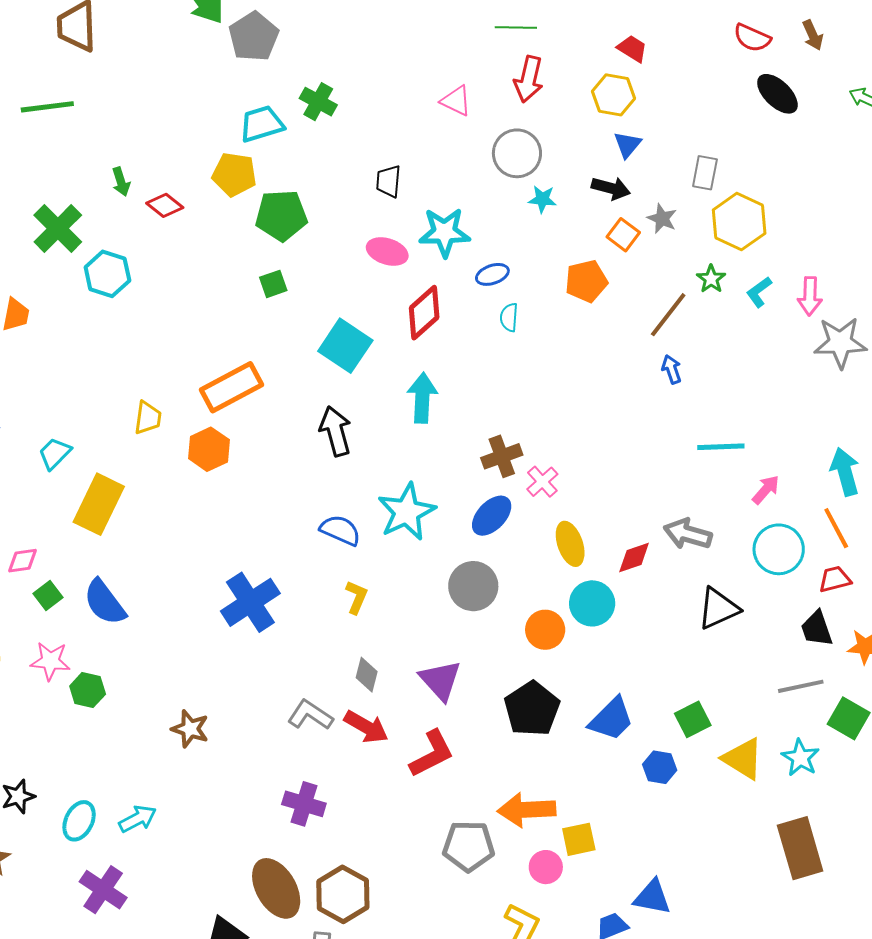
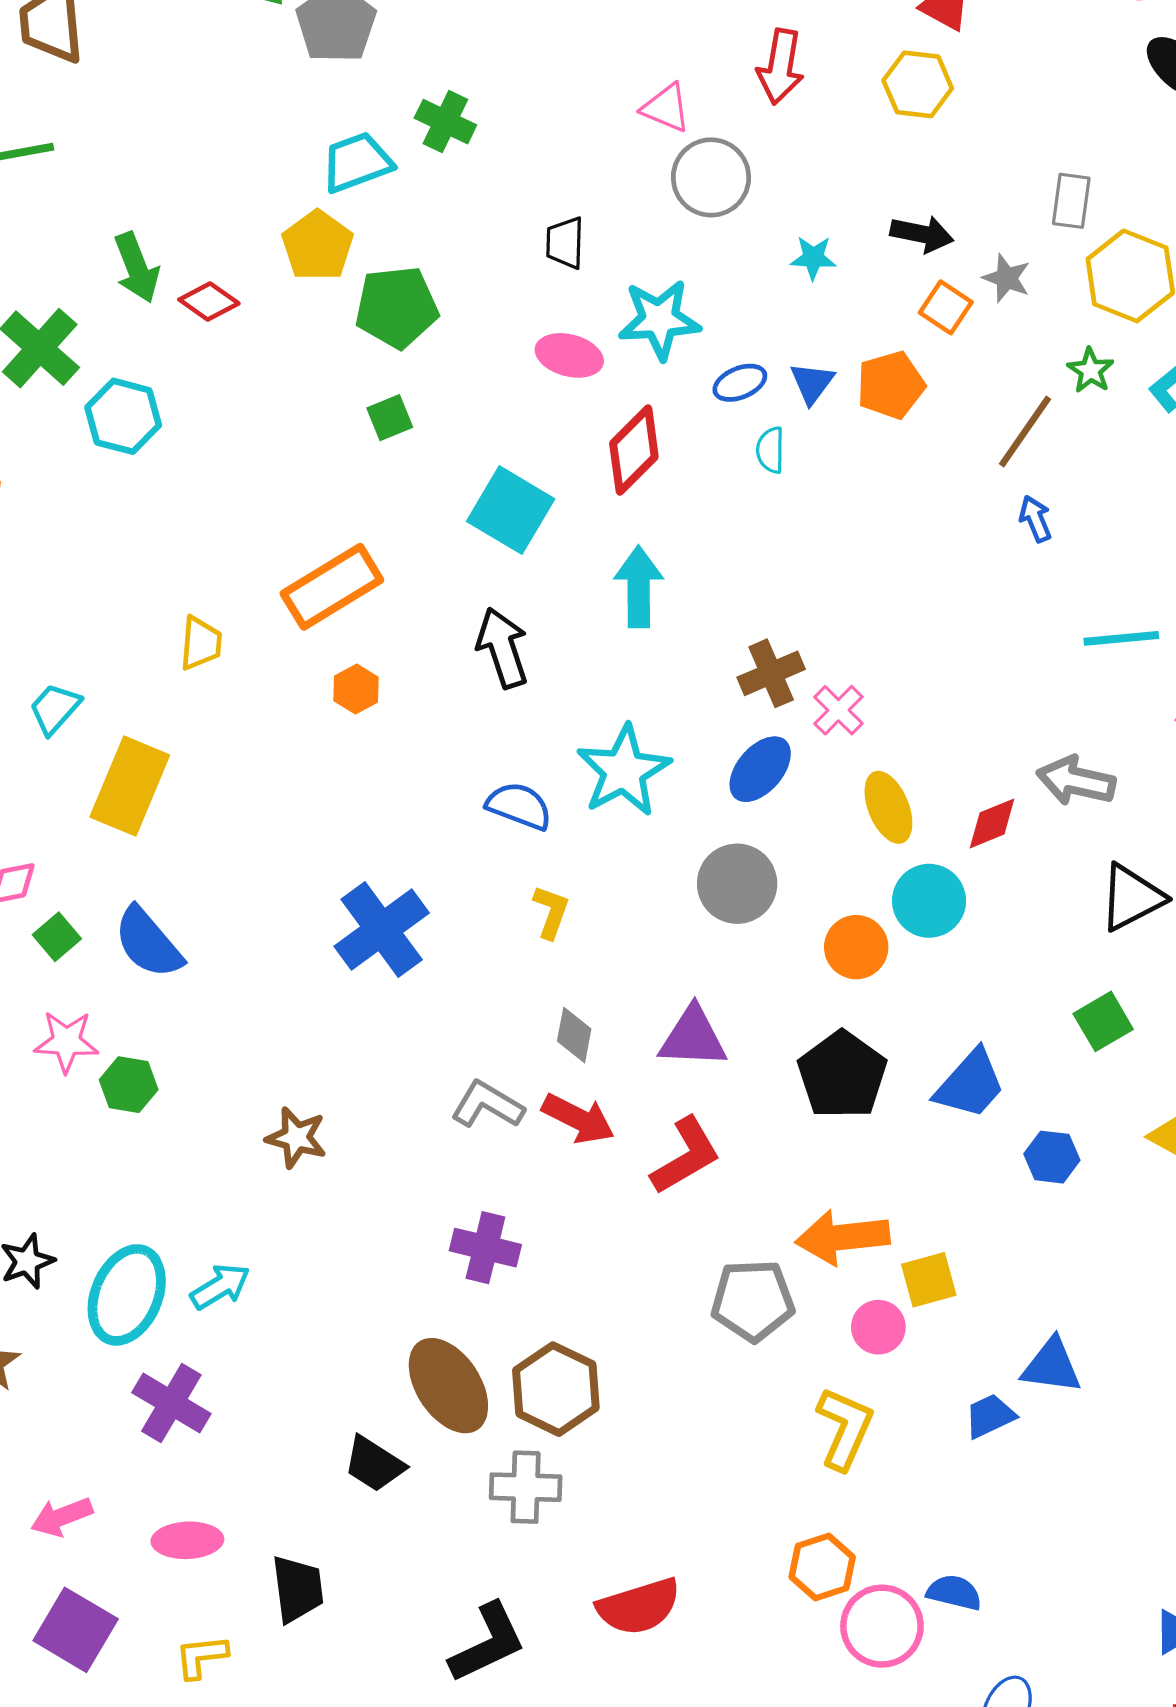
blue triangle: (627, 145) -> (812, 383), moved
gray circle: (517, 153) -> (711, 177), moved
yellow pentagon: (234, 174) -> (318, 246), turned 30
green arrow: (121, 182) -> (137, 268), size x1.5
orange hexagon: (209, 449) -> (356, 689), moved, size x0.7
purple triangle: (440, 680) -> (693, 1037), turned -42
green square: (693, 719) -> (1103, 1021), moved
cyan ellipse: (79, 821) -> (127, 1295), size x1.5

